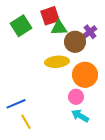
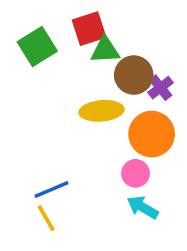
purple cross: (90, 32) -> (161, 88), moved
blue line: (16, 104) -> (52, 189), moved

